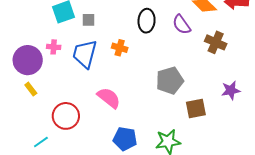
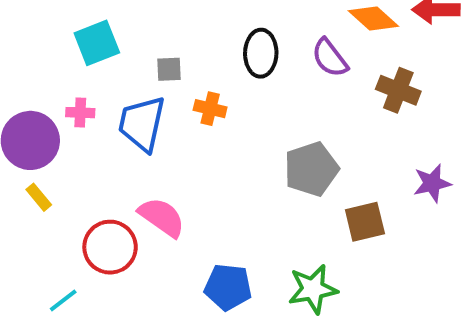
gray square: (89, 20) -> (169, 69), moved
pink semicircle: (109, 98) -> (162, 217), moved

